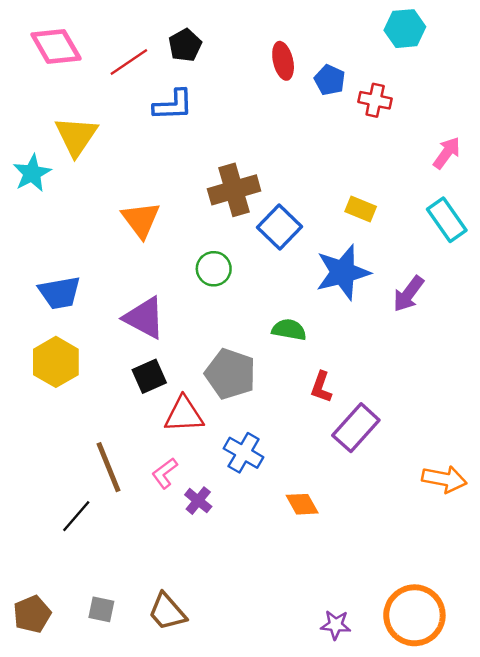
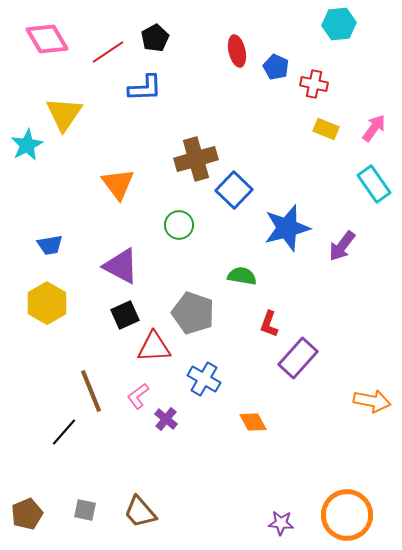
yellow rectangle: (361, 209) -> (326, 129), moved
blue trapezoid: (60, 293) -> (50, 245), size x0.7

